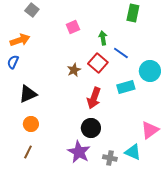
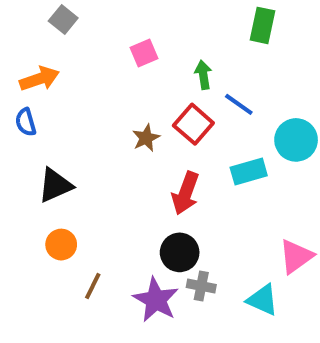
blue semicircle: (13, 62) -> (26, 122), turned -40
brown line: (28, 152) -> (93, 286), moved
gray cross: (110, 158) -> (201, 286), moved

